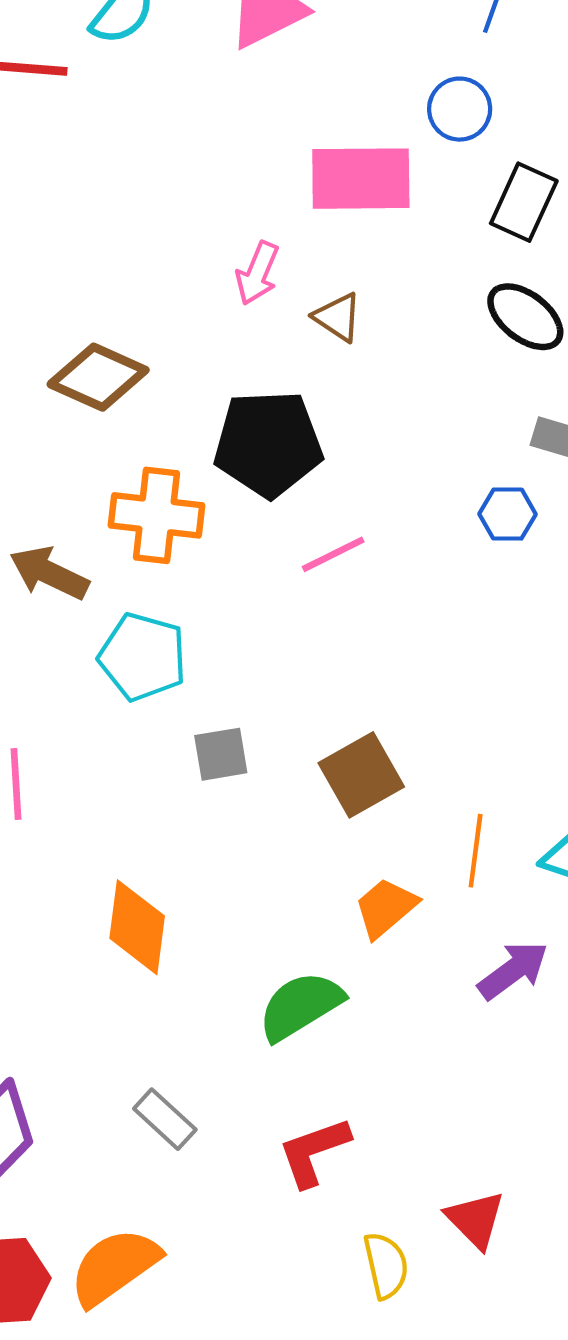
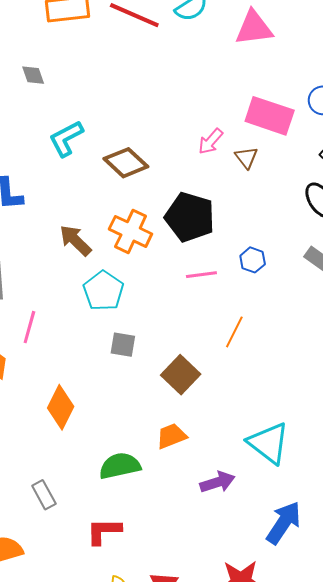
brown triangle: (338, 317) -> (246, 158), moved
blue hexagon: (508, 514) -> (253, 260), moved
brown square: (361, 775) -> (181, 375), turned -36
orange line: (476, 851) -> (234, 332), moved

